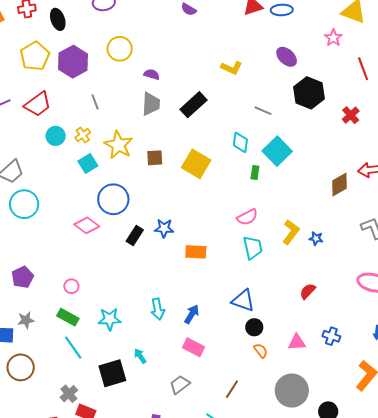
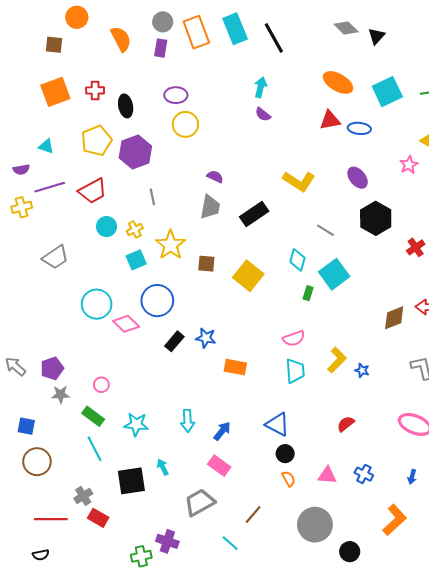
yellow circle: (120, 49) -> (185, 124), moved
yellow L-shape: (232, 68) -> (299, 181), size x1.4
cyan circle: (24, 204) -> (97, 304), moved
gray star: (26, 320) -> (61, 394), moved
gray trapezoid: (180, 385) -> (200, 502), size x1.4

